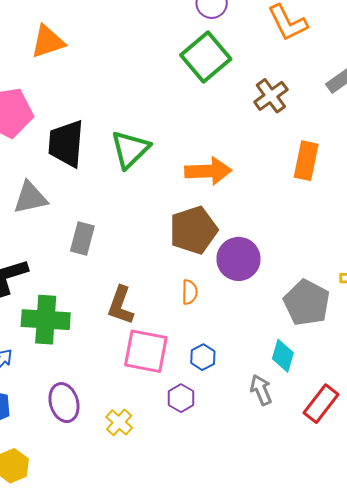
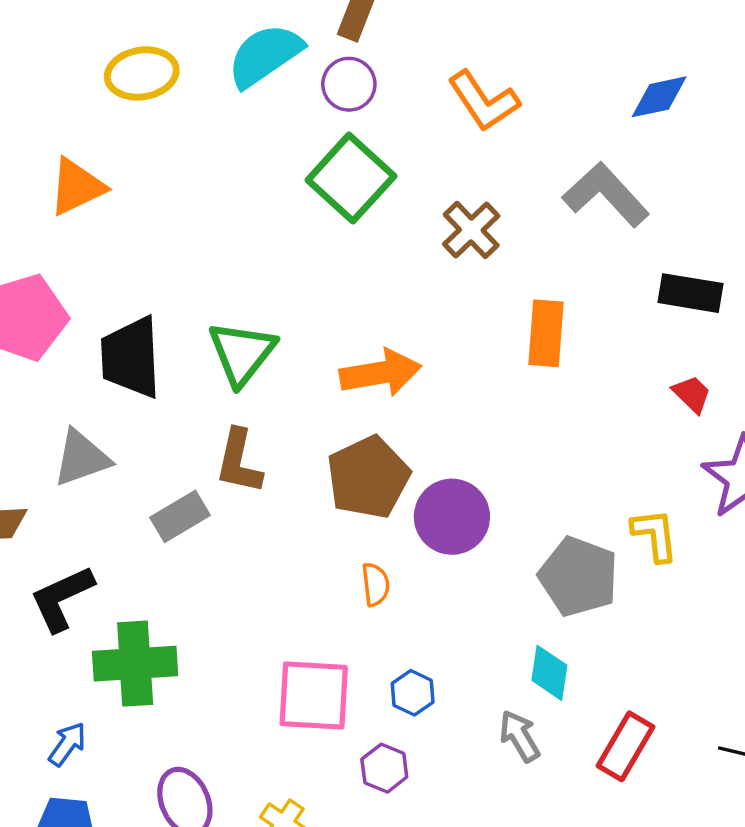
gray rectangle: (82, 238) -> (180, 516), turned 52
brown L-shape: (121, 305) -> (239, 461), moved

